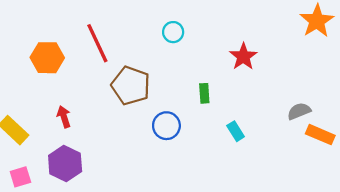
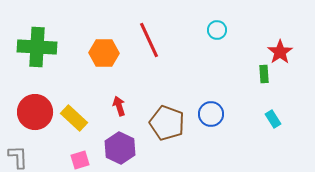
brown pentagon: (131, 86) -> (167, 123), moved
green rectangle: (204, 93) -> (264, 74), moved

